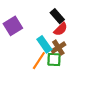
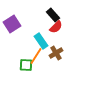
brown cross: (58, 48) -> (56, 53), moved
green square: (54, 60) -> (26, 65), moved

